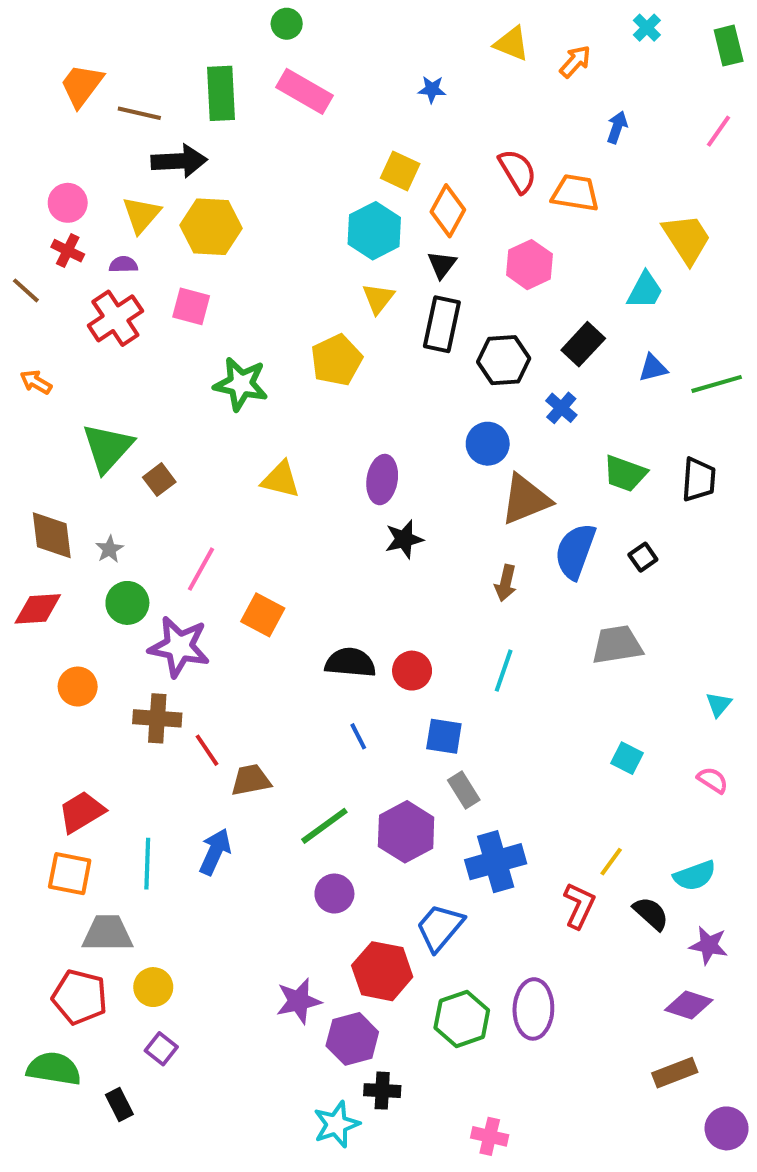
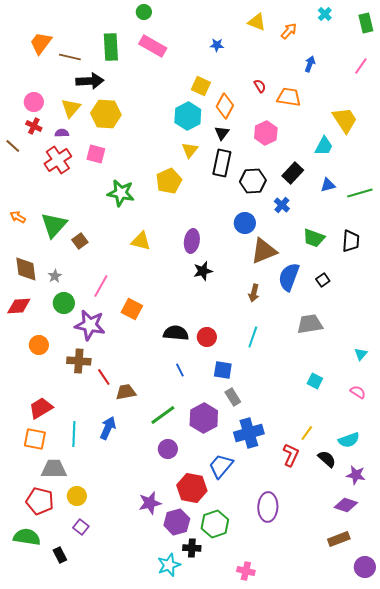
red semicircle: (518, 171) -> (260, 86), size x0.6
orange arrow: (36, 382) -> (18, 217), moved
green hexagon: (462, 1019) -> (215, 524), moved

